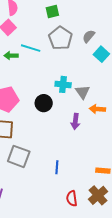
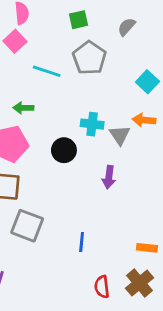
gray semicircle: (89, 36) -> (127, 27), moved
green arrow: (11, 56) -> (23, 108), moved
orange arrow: (97, 109) -> (144, 120), moved

